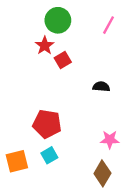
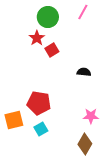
pink line: (108, 25) -> (83, 12), moved
orange square: (17, 161) -> (14, 120), moved

